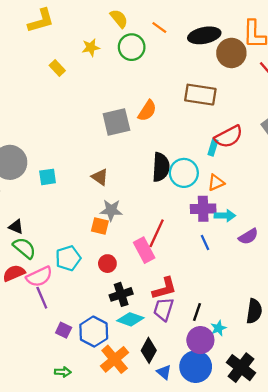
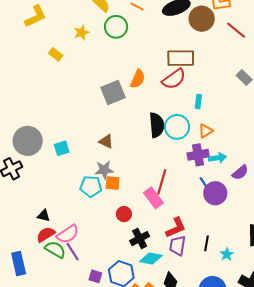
red semicircle: (229, 137) -> (174, 79), moved
gray star: (111, 210) -> (104, 170), moved
black triangle: (16, 227) -> (44, 216), moved
green semicircle: (24, 248) -> (55, 250), moved
cyan pentagon: (68, 258) -> (91, 186), moved, turned 30
purple circle: (200, 340) -> (215, 193), moved

